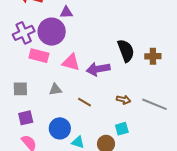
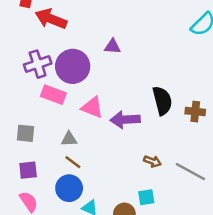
purple triangle: (66, 12) -> (112, 46), moved
brown line: (84, 102) -> (73, 162), moved

